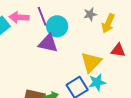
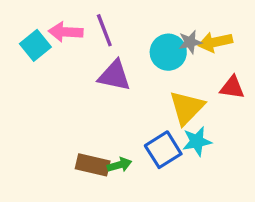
gray star: (90, 14) -> (190, 42), moved
yellow arrow: (108, 23) -> (215, 42), turned 54
cyan circle: (57, 26) -> (168, 52), moved

